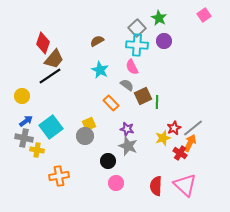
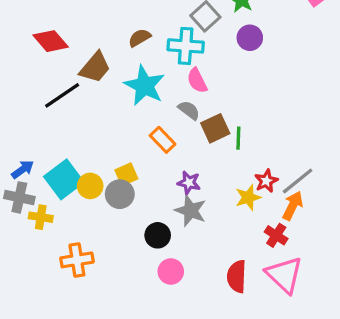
red diamond: (43, 43) -> (51, 41), turned -60
cyan cross: (137, 45) -> (186, 46), moved
brown trapezoid: (54, 59) -> (95, 67), moved
cyan star: (100, 70) -> (144, 85), size x1.4
yellow circle: (22, 96) -> (90, 186), moved
red cross: (180, 153) -> (276, 235), moved

